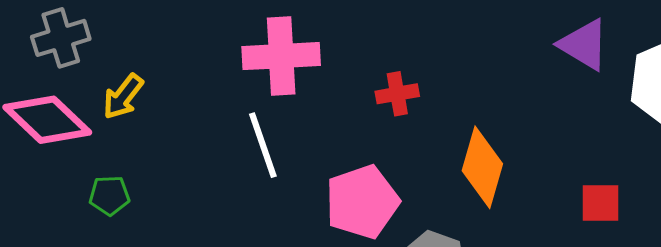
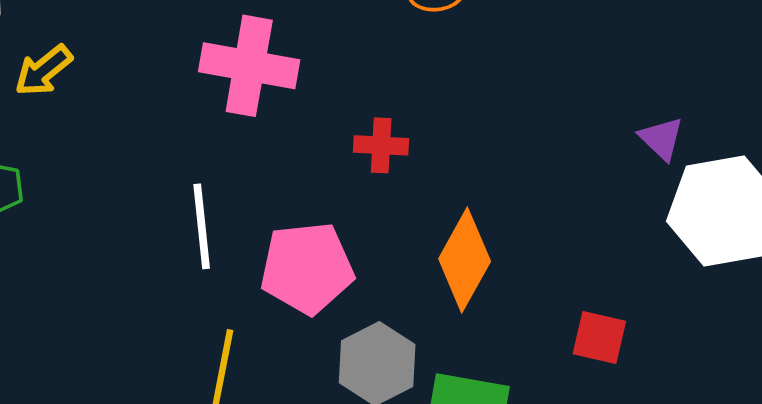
purple triangle: (584, 45) -> (661, 138), moved, size x0.7
white line: (263, 145) -> (202, 226), moved

